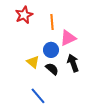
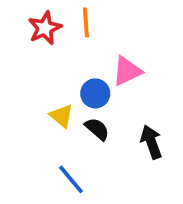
orange line: (52, 22) -> (86, 22), moved
black arrow: (73, 63) -> (151, 142), moved

